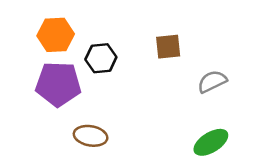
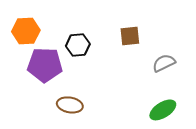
orange hexagon: (56, 35) -> (26, 31), moved

